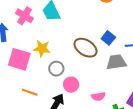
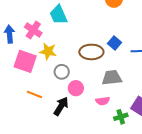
pink cross: (24, 16) -> (33, 30), moved
brown ellipse: (85, 48) -> (91, 52), turned -35
gray trapezoid: (116, 62) -> (112, 78), moved

